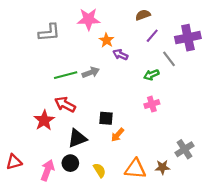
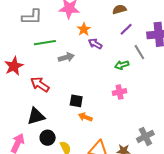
green line: (66, 75) -> (45, 43), moved
red star: (44, 120) -> (14, 66), moved
orange arrow: (118, 135) -> (85, 117), turned 64
black triangle: (77, 138) -> (36, 116), moved
black circle: (70, 163) -> (48, 138), moved

